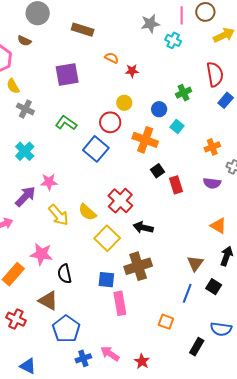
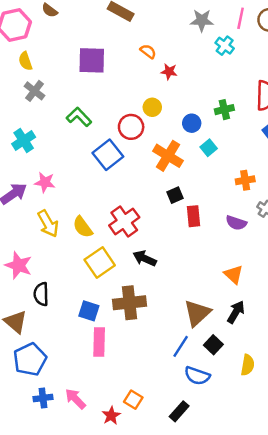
brown triangle: (195, 263) -> (197, 313), size x1.4
orange square: (166, 322) -> (133, 400), moved
blue semicircle: (221, 329) -> (197, 376), moved

